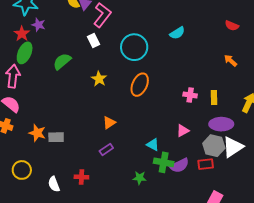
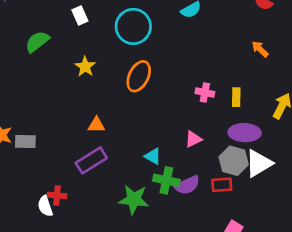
orange triangle: (109, 123) -> (96, 125), turned 32
purple rectangle: (106, 150) -> (91, 160), size x1.6
green star: (140, 178) -> (134, 199), size x1.6
white semicircle: (54, 184) -> (45, 206), moved

